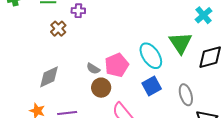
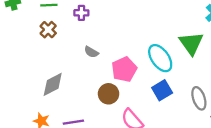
brown cross: (58, 29) -> (48, 30), moved
gray semicircle: (93, 69) -> (91, 52), moved

